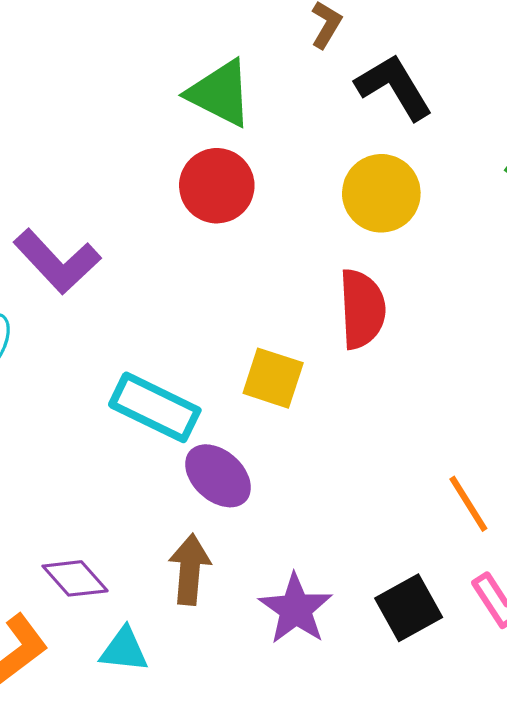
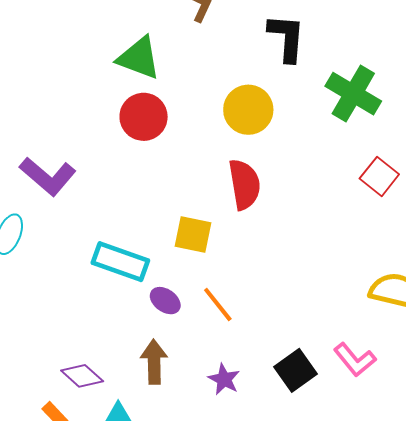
black L-shape: (394, 87) -> (287, 38), moved, turned 42
purple ellipse: (218, 476) -> (165, 301), size x0.7
orange line: (468, 504) -> (218, 305), moved
purple star: (296, 609) -> (224, 379), size x0.7

